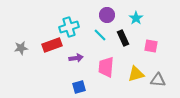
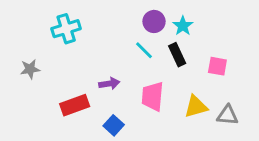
cyan star: (136, 18) -> (183, 26), moved
cyan cross: (69, 27) -> (66, 29), moved
red rectangle: (52, 45) -> (75, 105), moved
blue square: (79, 87) -> (114, 125), turned -32

